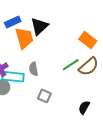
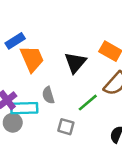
black triangle: (39, 26) -> (75, 62), moved
green line: (71, 65) -> (88, 103), moved

